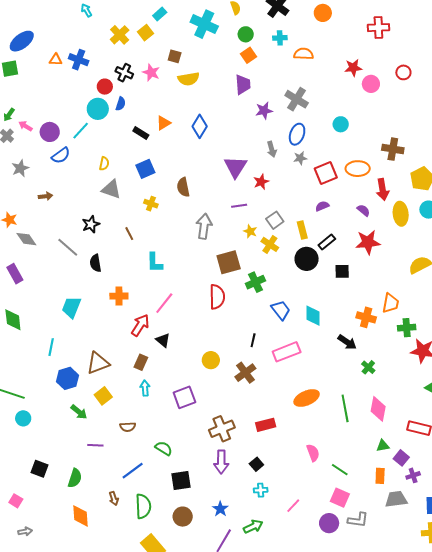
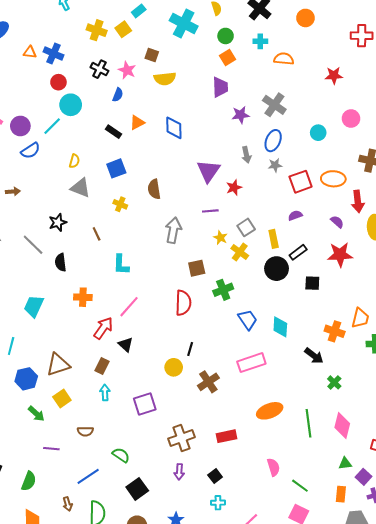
yellow cross: (120, 35) -> (97, 30), turned -30
pink circle: (371, 84) -> (351, 119), moved
red circle: (105, 87) -> (58, 82), moved
blue semicircle: (121, 104) -> (118, 95), moved
blue diamond: (200, 126) -> (174, 128), turned -35
brown square: (229, 262) -> (197, 268), size x0.7
black line: (253, 340) -> (190, 349), moved
purple arrow: (221, 462) -> (179, 472), size x0.7
black square: (181, 481) -> (137, 489), turned -30

